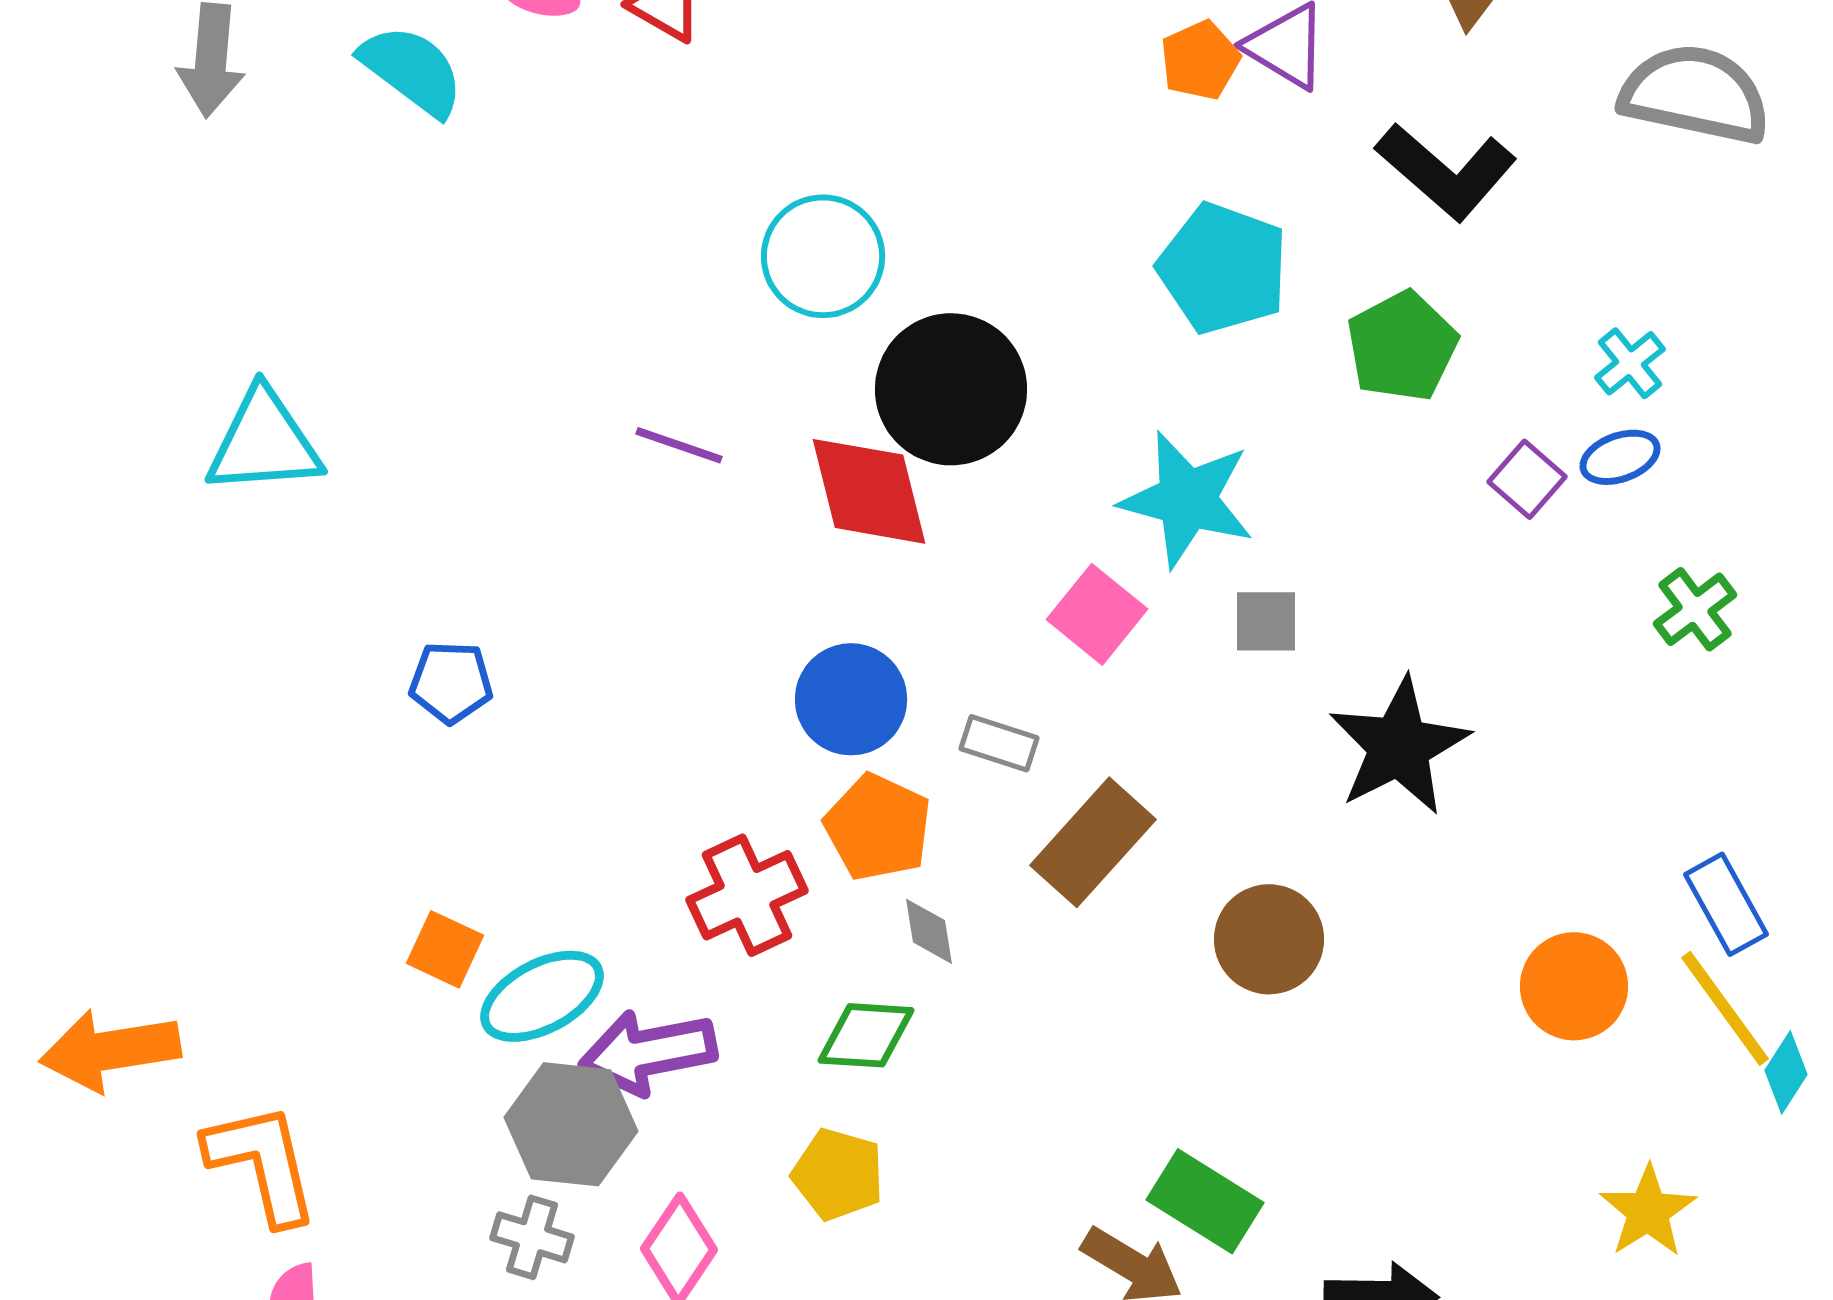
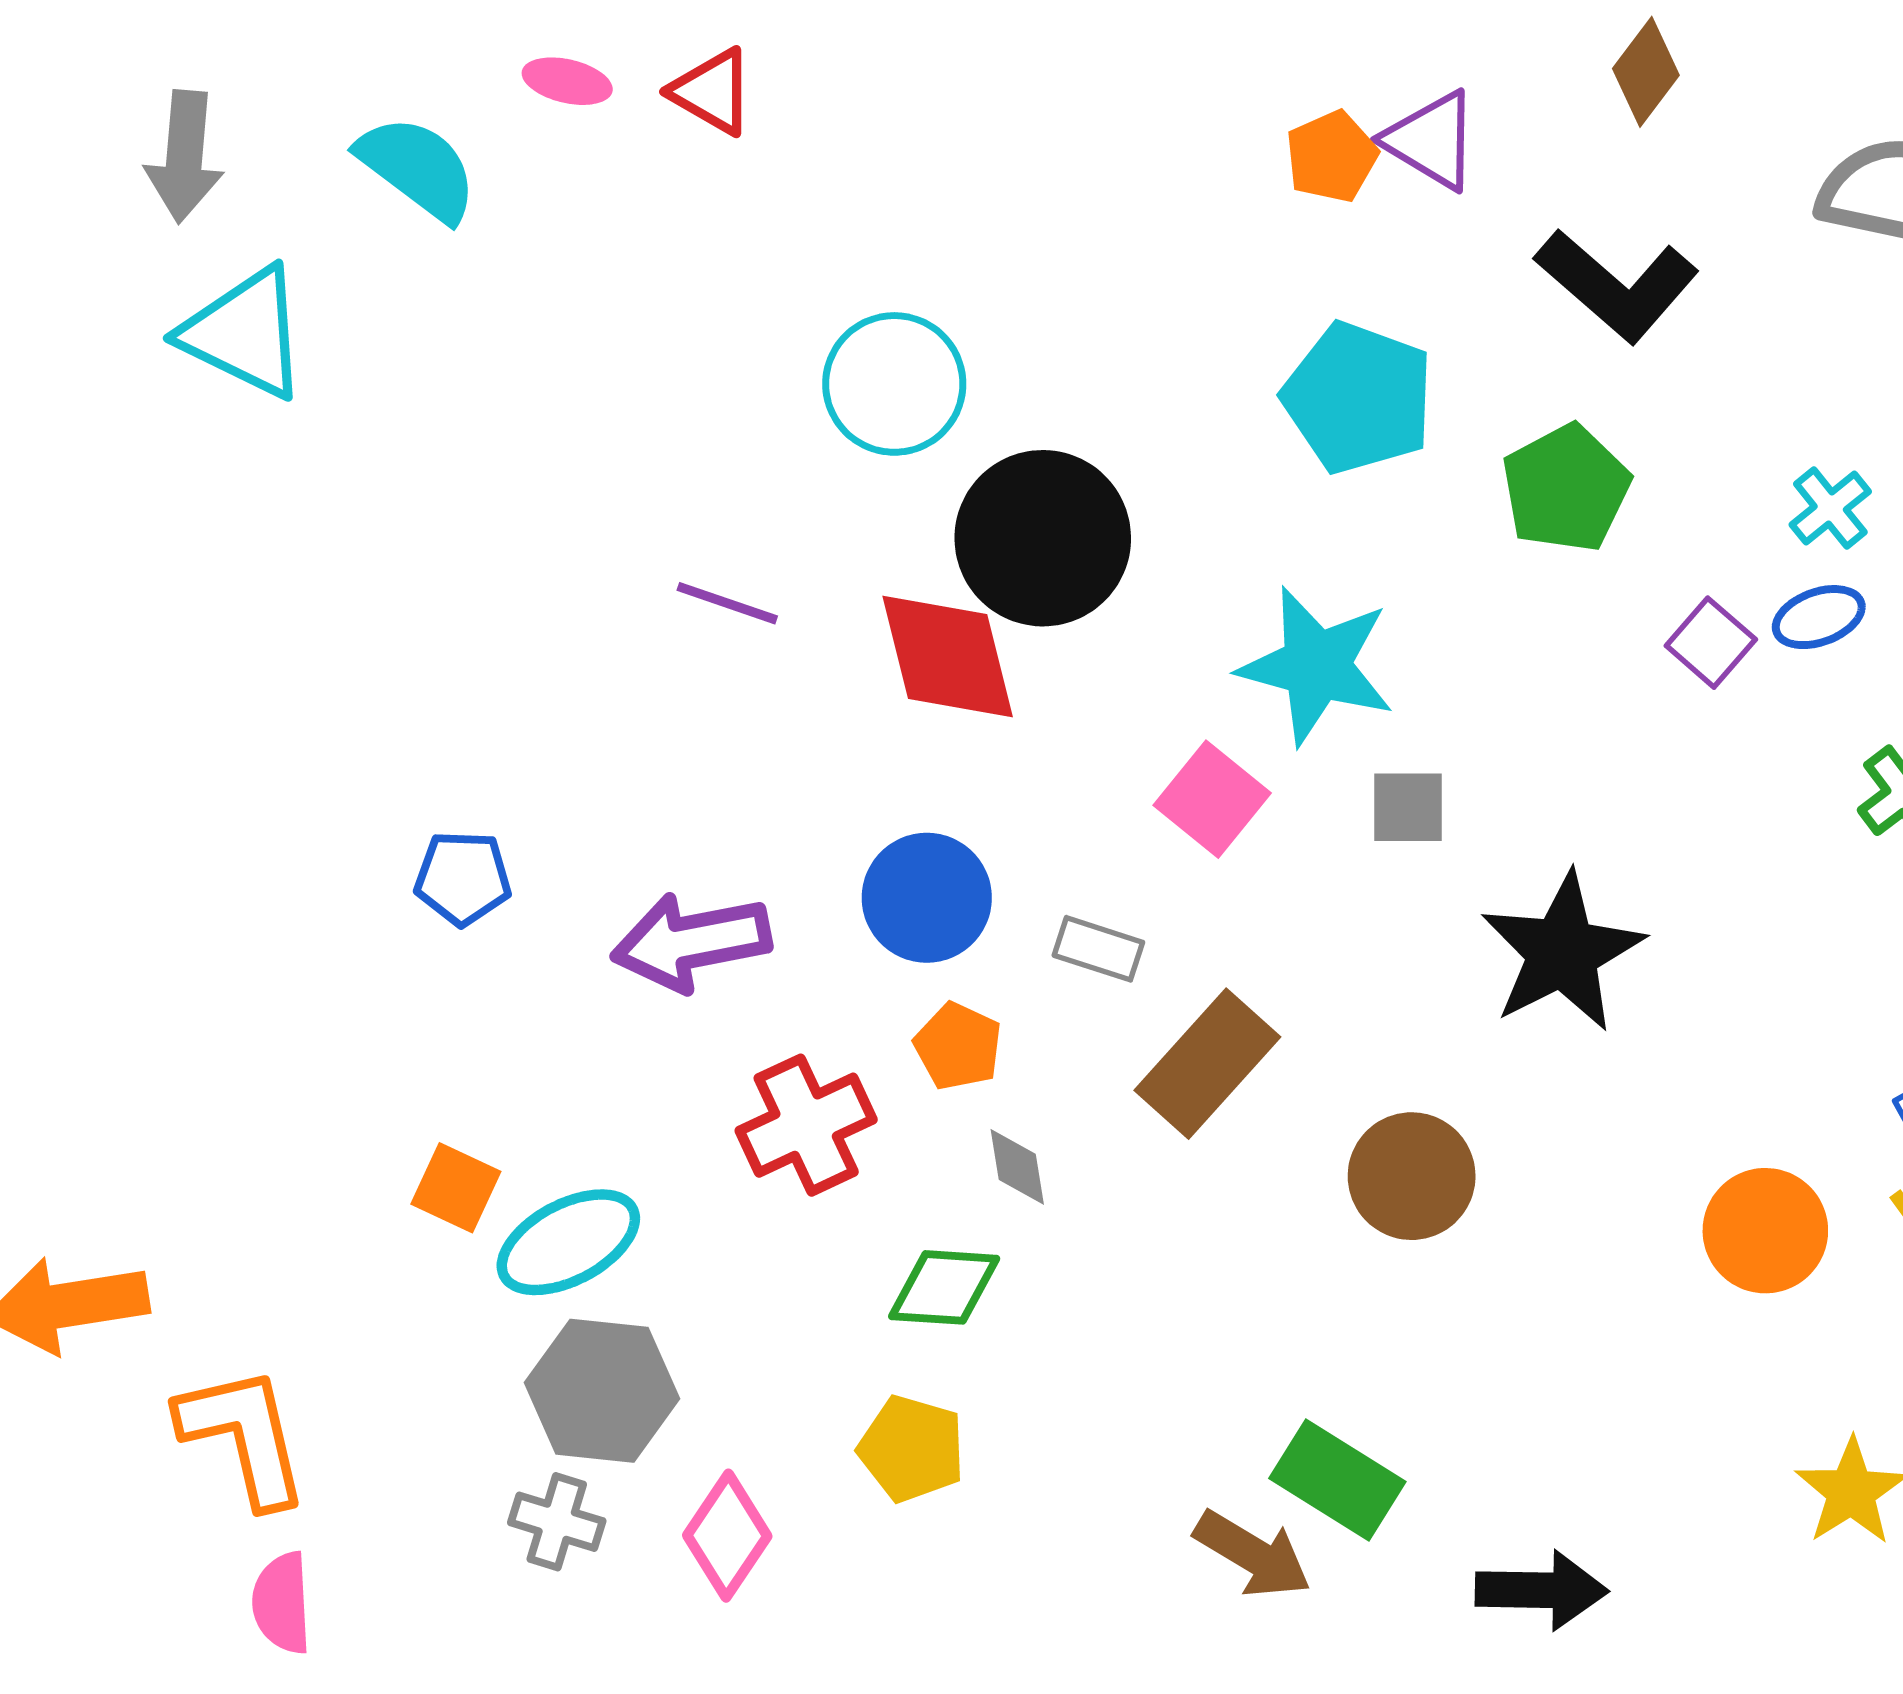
cyan triangle: (264, 442) -> (245, 333), moved, turned 30
orange pentagon: (878, 827) -> (958, 1046), size x0.7
purple arrow: (648, 1052) -> (691, 942), moved

